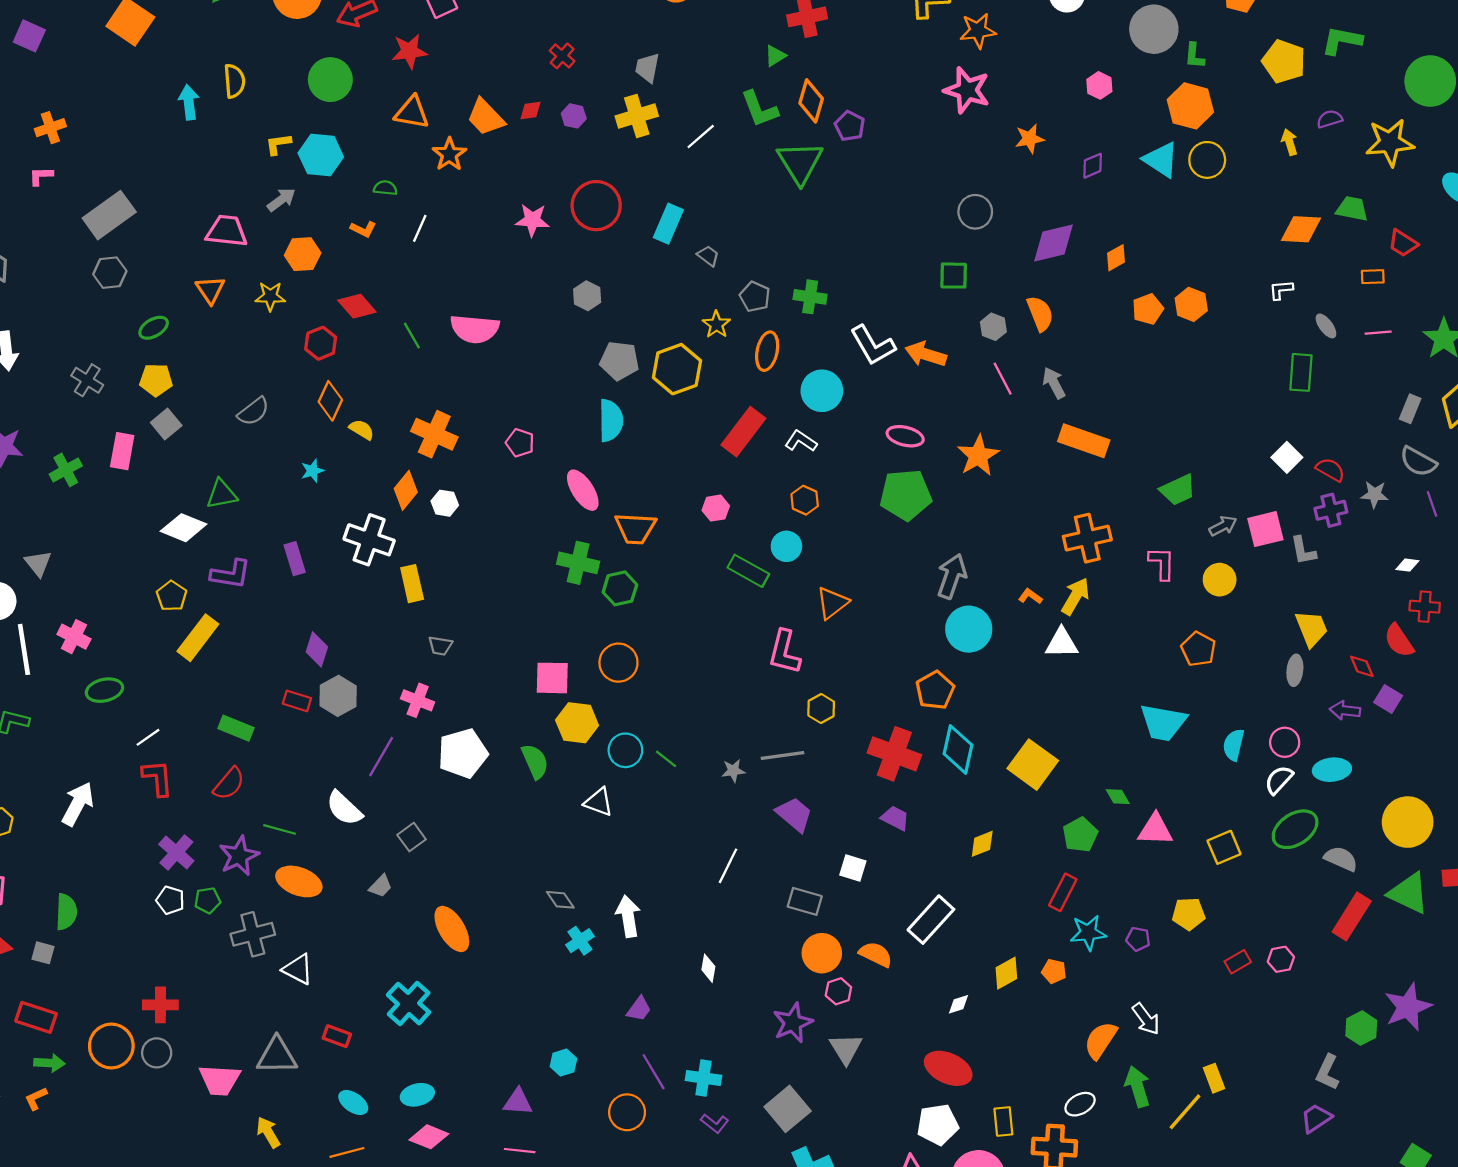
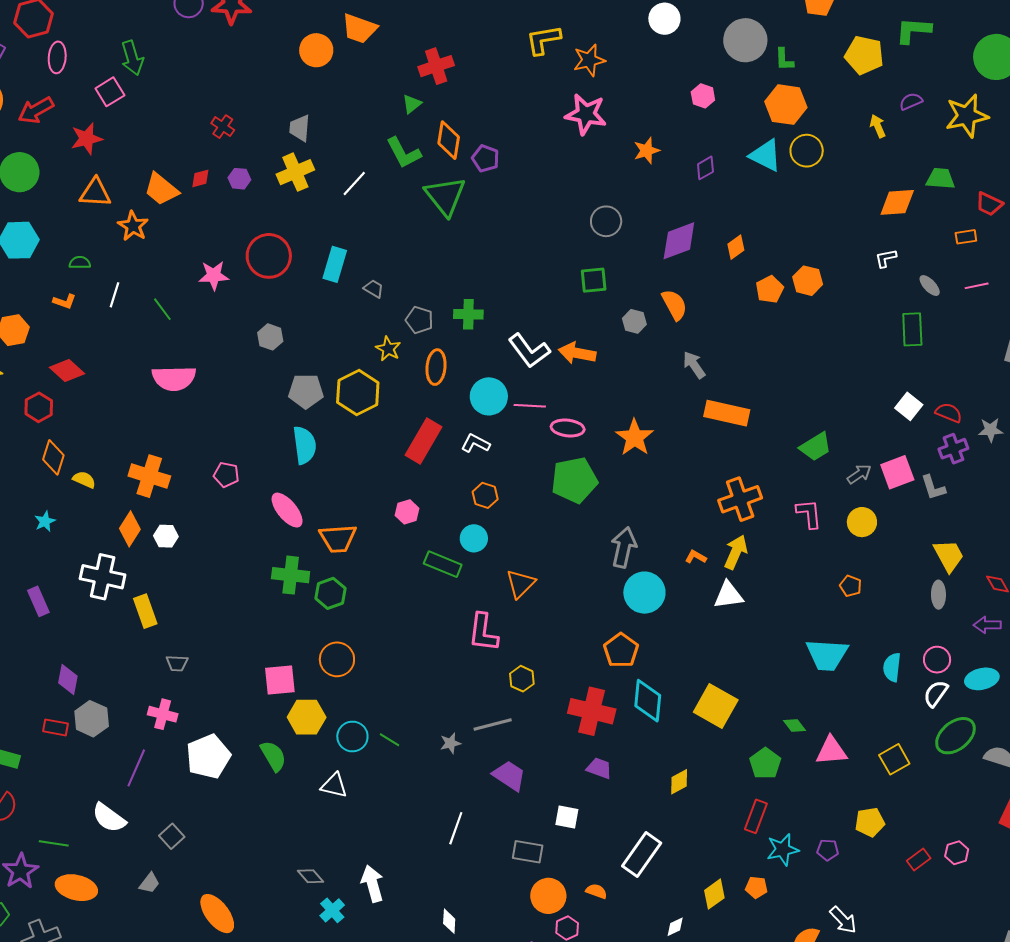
green line: (412, 336) -> (162, 309), moved
pink line: (1003, 379) -> (530, 406), moved, turned -52
orange pentagon: (1198, 649) -> (851, 586), size x0.7
orange semicircle: (876, 954) -> (596, 891), size x0.7

